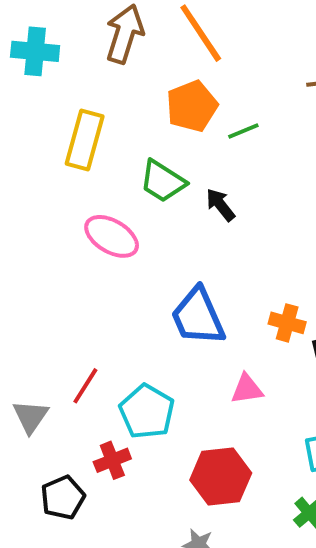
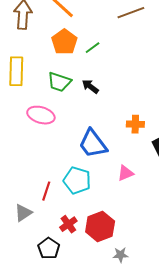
orange cross: (287, 323) -> (135, 124), moved
cyan pentagon: (147, 412) -> (77, 180), moved
gray triangle: (31, 417) -> (23, 213), turned 36
red hexagon: (221, 477) -> (100, 227), moved

